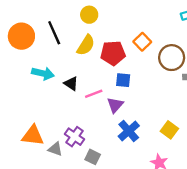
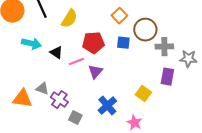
red pentagon: (113, 53) -> (93, 43), moved
blue square: (123, 80) -> (123, 43), moved
blue cross: (129, 131) -> (107, 106), moved
gray triangle: (55, 149) -> (42, 89), moved

